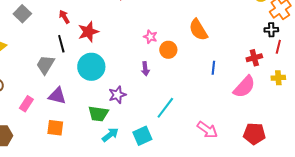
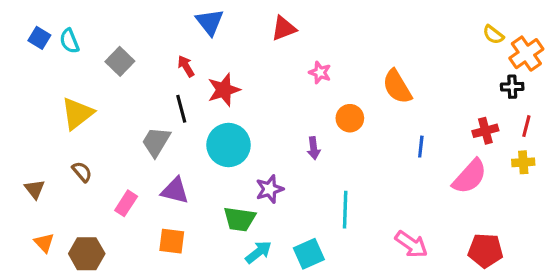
pink star: (150, 37) -> (320, 72), moved
red line: (278, 47) -> (526, 126), moved
cyan line: (165, 108) -> (345, 210), turned -35

